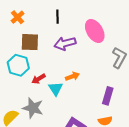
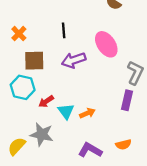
orange arrow: (72, 76) -> (87, 113), moved
purple rectangle: (108, 96) -> (127, 100), moved

